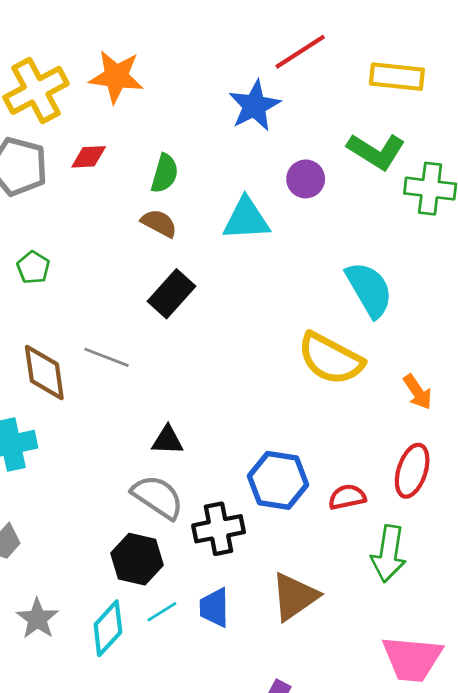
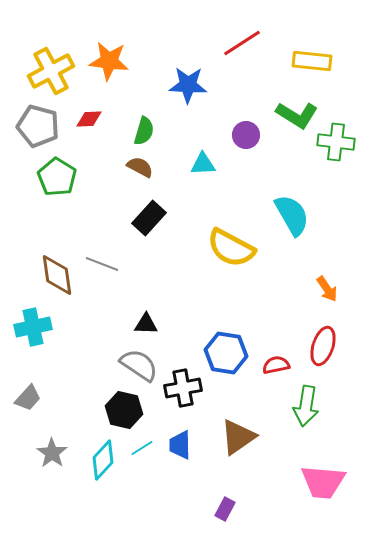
blue star: (254, 106) -> (188, 85), moved, turned 30
cyan triangle: (246, 219) -> (203, 164), size x0.7
green pentagon: (33, 267) -> (57, 177), moved, size x1.6
yellow semicircle: (331, 359) -> (231, 248), moved

